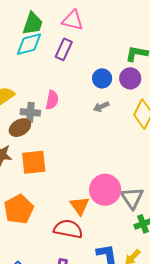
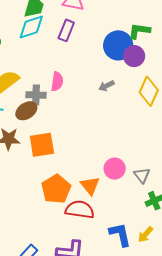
blue circle: (102, 78) -> (118, 45), moved, size x1.5
pink circle: (105, 190) -> (115, 169), size x0.7
gray triangle: (132, 198) -> (142, 175), size x0.7
orange pentagon: (19, 209) -> (56, 189), moved

